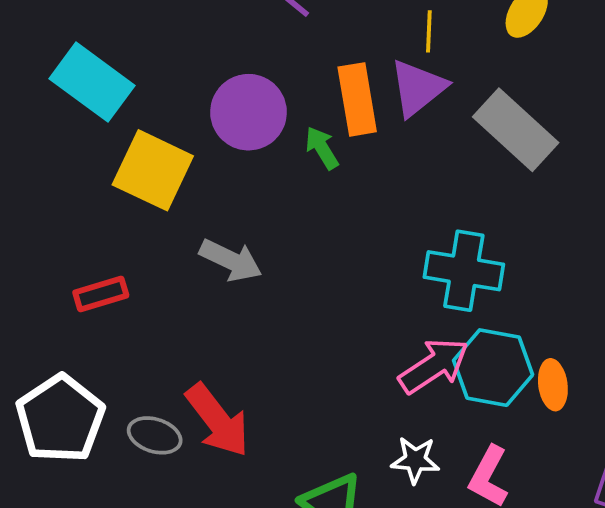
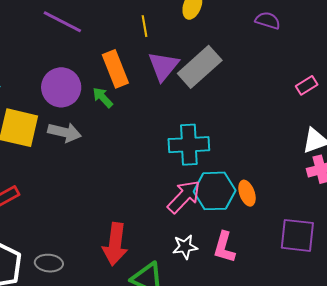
purple triangle: (418, 88) -> (163, 66), moved
gray rectangle: (516, 130) -> (200, 67), turned -72
gray arrow: (231, 260) -> (65, 132), moved
red arrow: (217, 420) -> (115, 244), moved, turned 57

